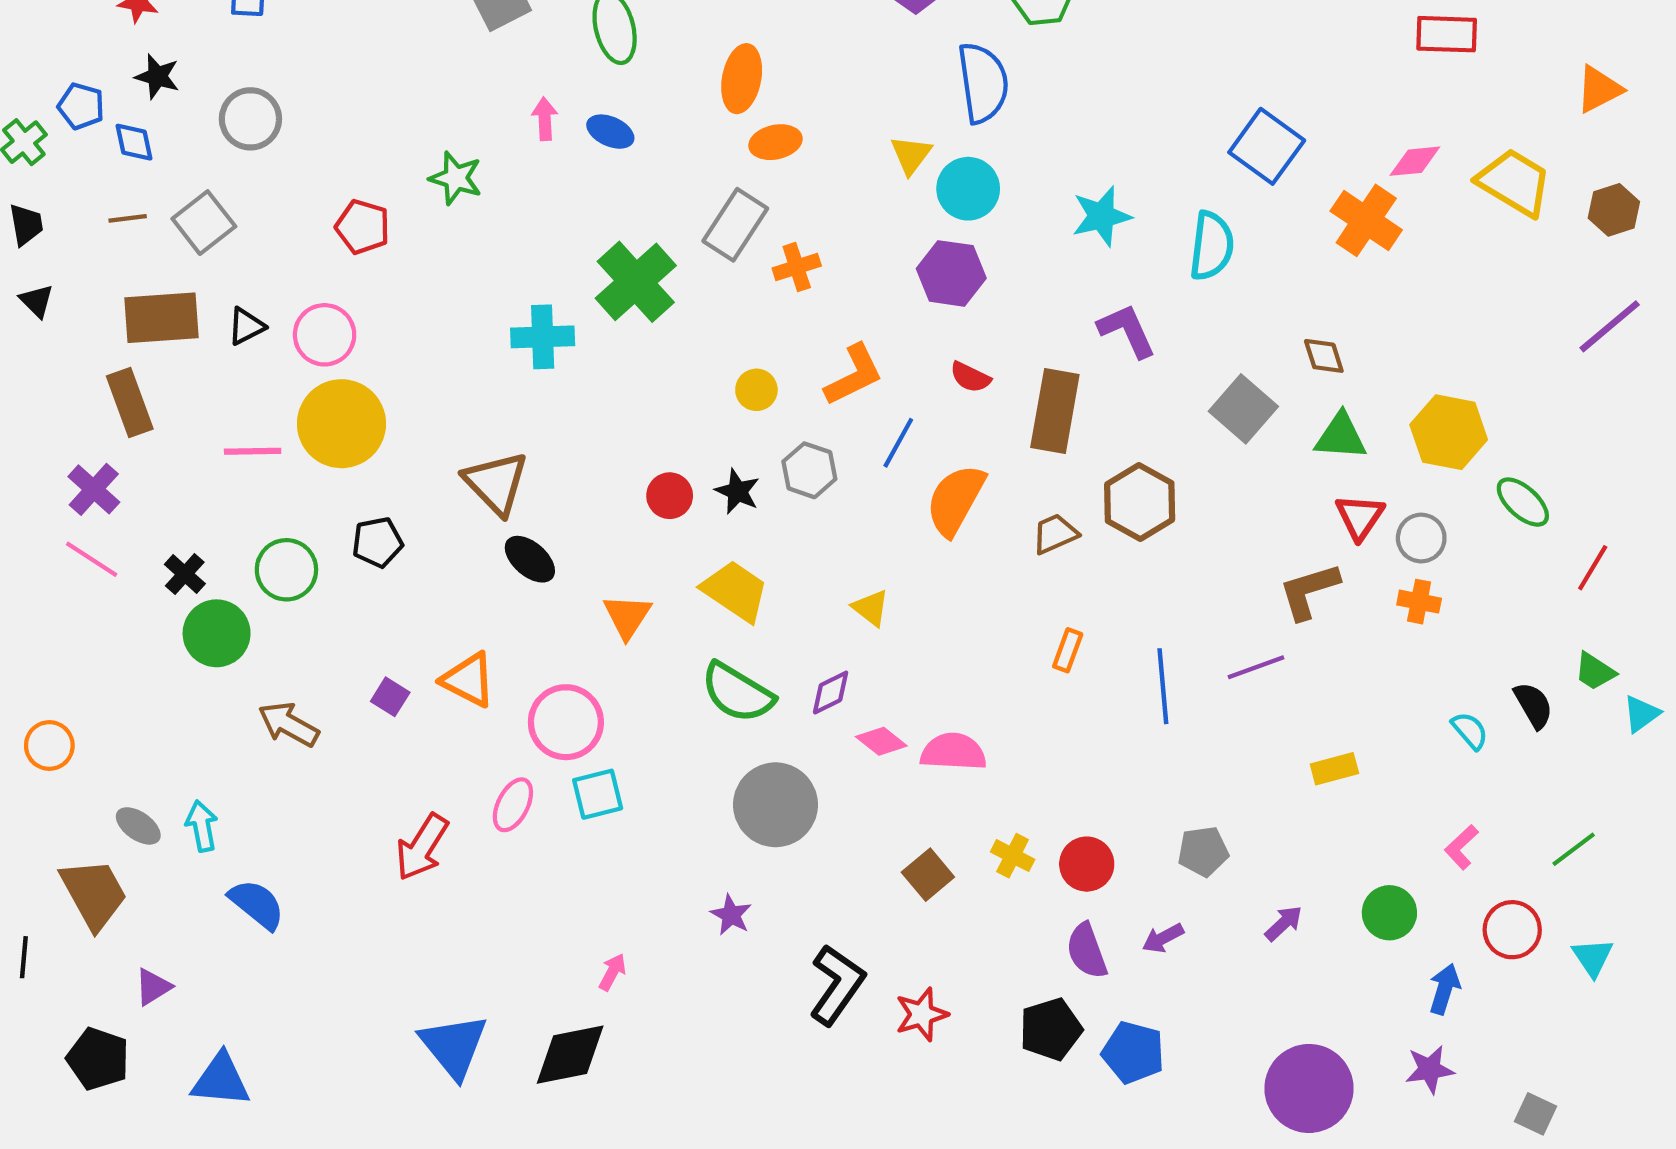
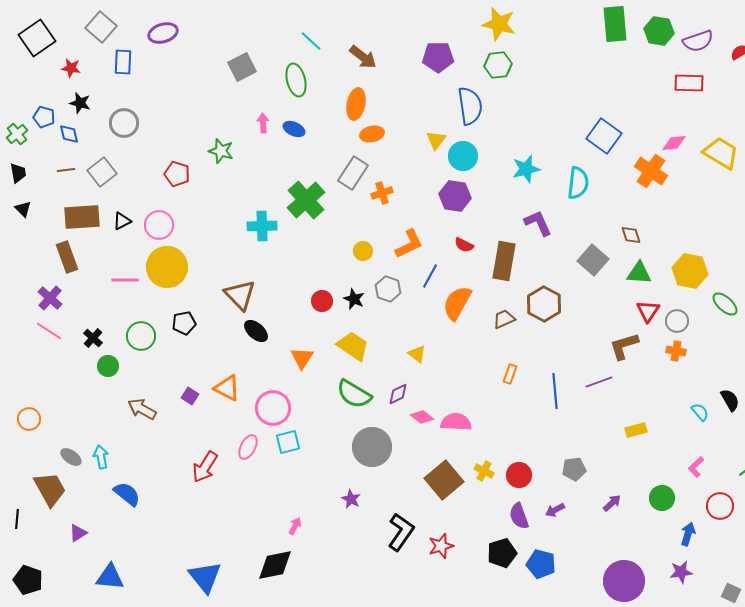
green circle: (217, 633) -> (108, 366), size x0.7
brown square: (928, 875) -> (444, 480), size x1.6
blue triangle: (454, 1046) -> (205, 577), moved
black pentagon: (98, 1059) -> (28, 580), moved

